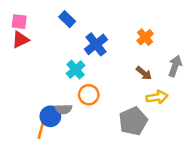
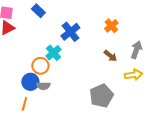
blue rectangle: (67, 19) -> (38, 11), moved
orange circle: (89, 95) -> (40, 66), moved
yellow arrow: (157, 97) -> (133, 75), moved
blue circle: (50, 116) -> (30, 82), moved

